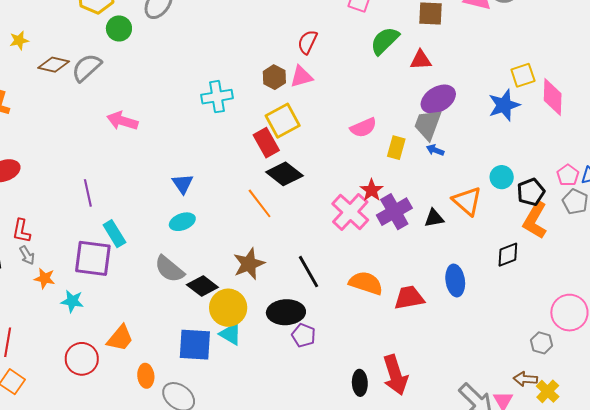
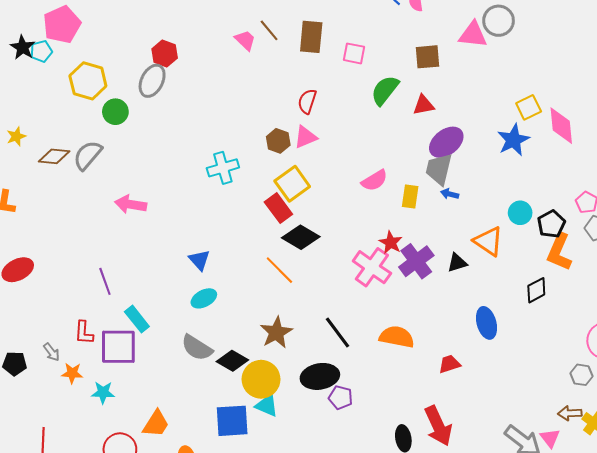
red L-shape: (21, 231) -> (84, 333), moved
red trapezoid: (409, 298) -> (449, 364), moved, size x0.7

